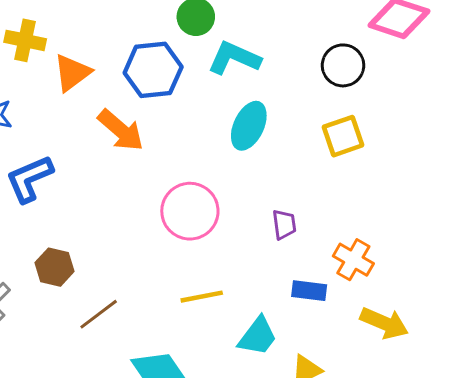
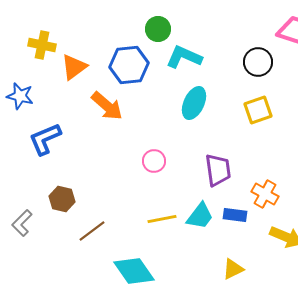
pink circle: (190, 211) -> (154, 161), size x0.6
purple trapezoid: (284, 224) -> (218, 170), size x1.6
cyan trapezoid: (258, 336) -> (200, 216), moved

